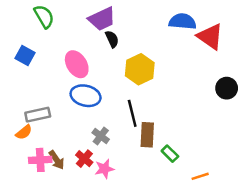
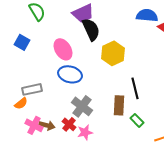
black semicircle: (112, 39) -> (91, 29), size x1.6
black line: (132, 113) -> (135, 88), moved
gray cross: (101, 136) -> (82, 106), size x1.5
pink cross: (40, 160) -> (34, 125), turned 30
brown arrow: (57, 160) -> (47, 125), turned -42

